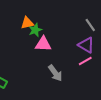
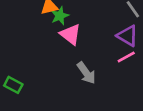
pink triangle: (43, 44) -> (70, 34), turned 36

